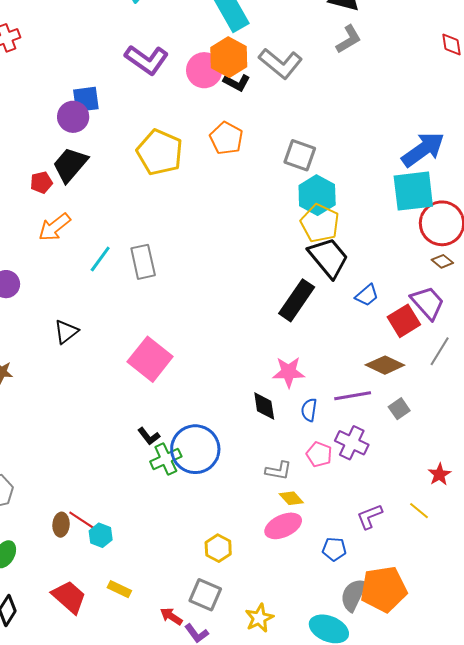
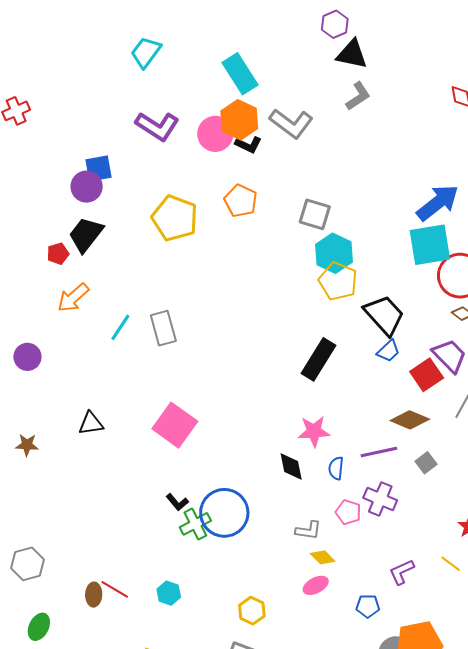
black trapezoid: (328, 258) -> (384, 315), moved
black triangle: (66, 332) -> (91, 424), moved, turned 32
pink ellipse: (283, 526) -> (316, 585), size x0.7
cyan hexagon: (101, 535) -> (169, 593), moved

